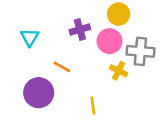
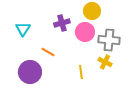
yellow cross: (119, 71) -> (105, 62), moved
yellow line: (93, 106) -> (81, 72), moved

